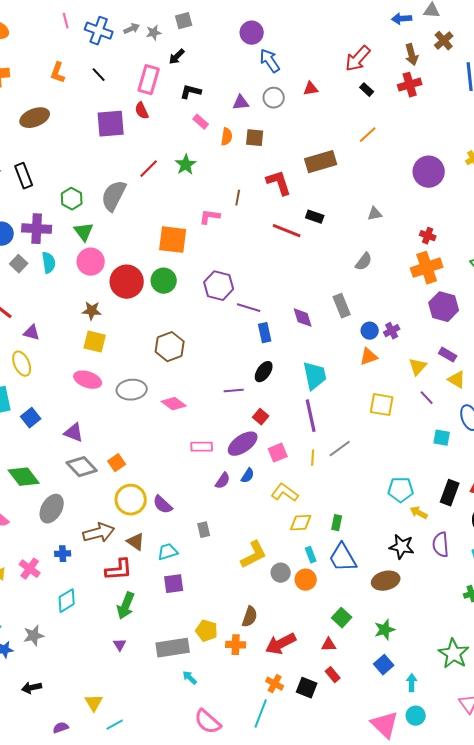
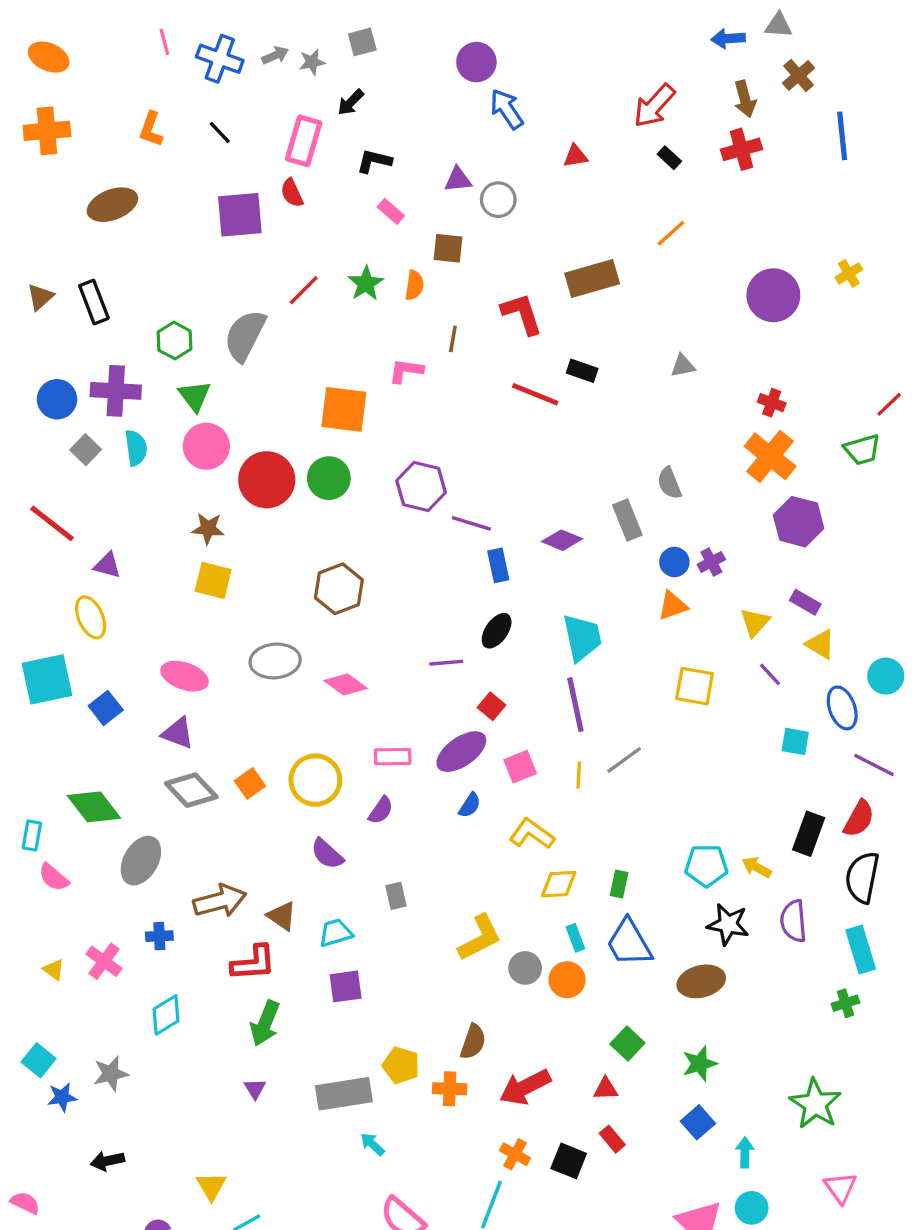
gray circle: (274, 98) -> (498, 200), moved
orange semicircle: (227, 137) -> (414, 285), moved
brown square: (255, 138) -> (448, 248), moved
gray semicircle: (364, 262) -> (669, 483), moved, turned 120
orange cross: (427, 268) -> (770, 456), turned -32
purple diamond: (303, 318) -> (562, 540), turned -50
pink ellipse: (88, 380) -> (185, 676), moved
purple semicircle: (223, 481) -> (381, 810), moved
cyan pentagon: (401, 490) -> (706, 866), moved
yellow circle: (131, 500) -> (315, 780), moved

